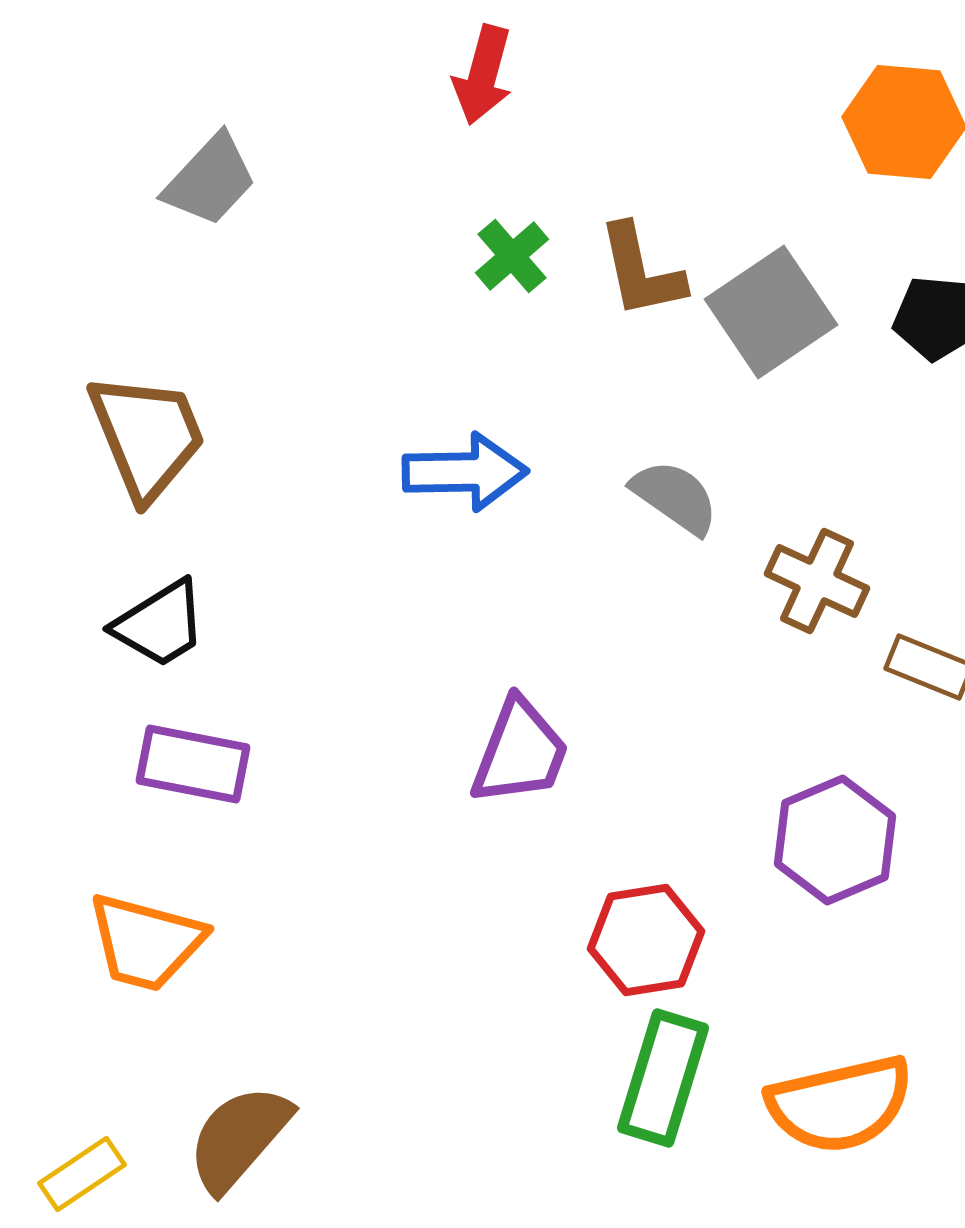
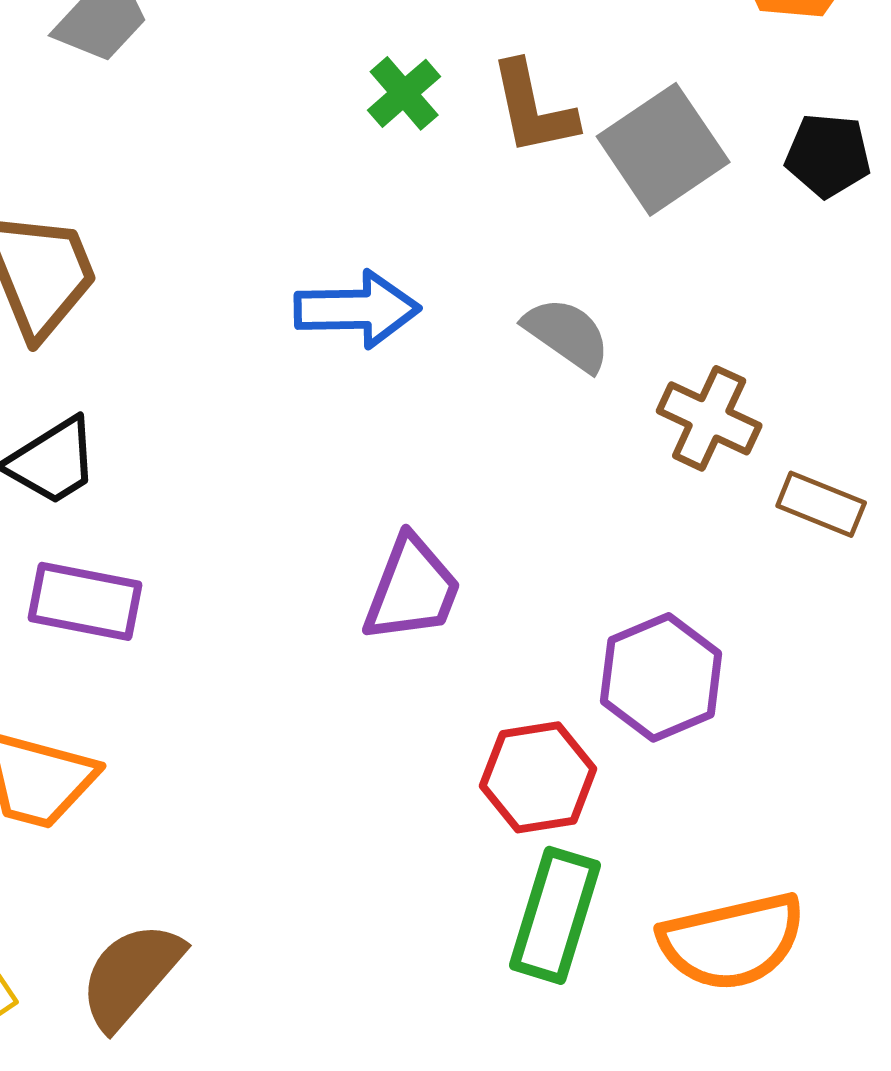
purple hexagon: (835, 840) -> (661, 677), moved

